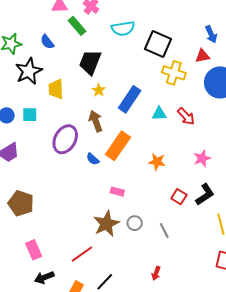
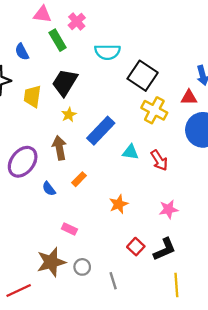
yellow trapezoid: (56, 89) -> (32, 96), moved
orange rectangle: (118, 146) -> (79, 179), size x0.5
orange star: (157, 162) -> (119, 204), turned 30

